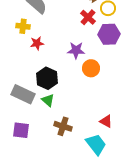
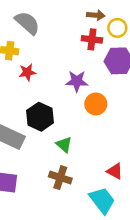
red cross: (88, 17) -> (92, 39), turned -35
green triangle: (48, 100) -> (64, 145), moved

